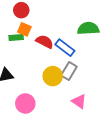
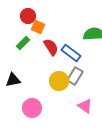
orange square: (24, 29) -> (38, 27), moved
green rectangle: (16, 38) -> (23, 43), turned -40
red semicircle: (45, 42) -> (51, 47), turned 30

